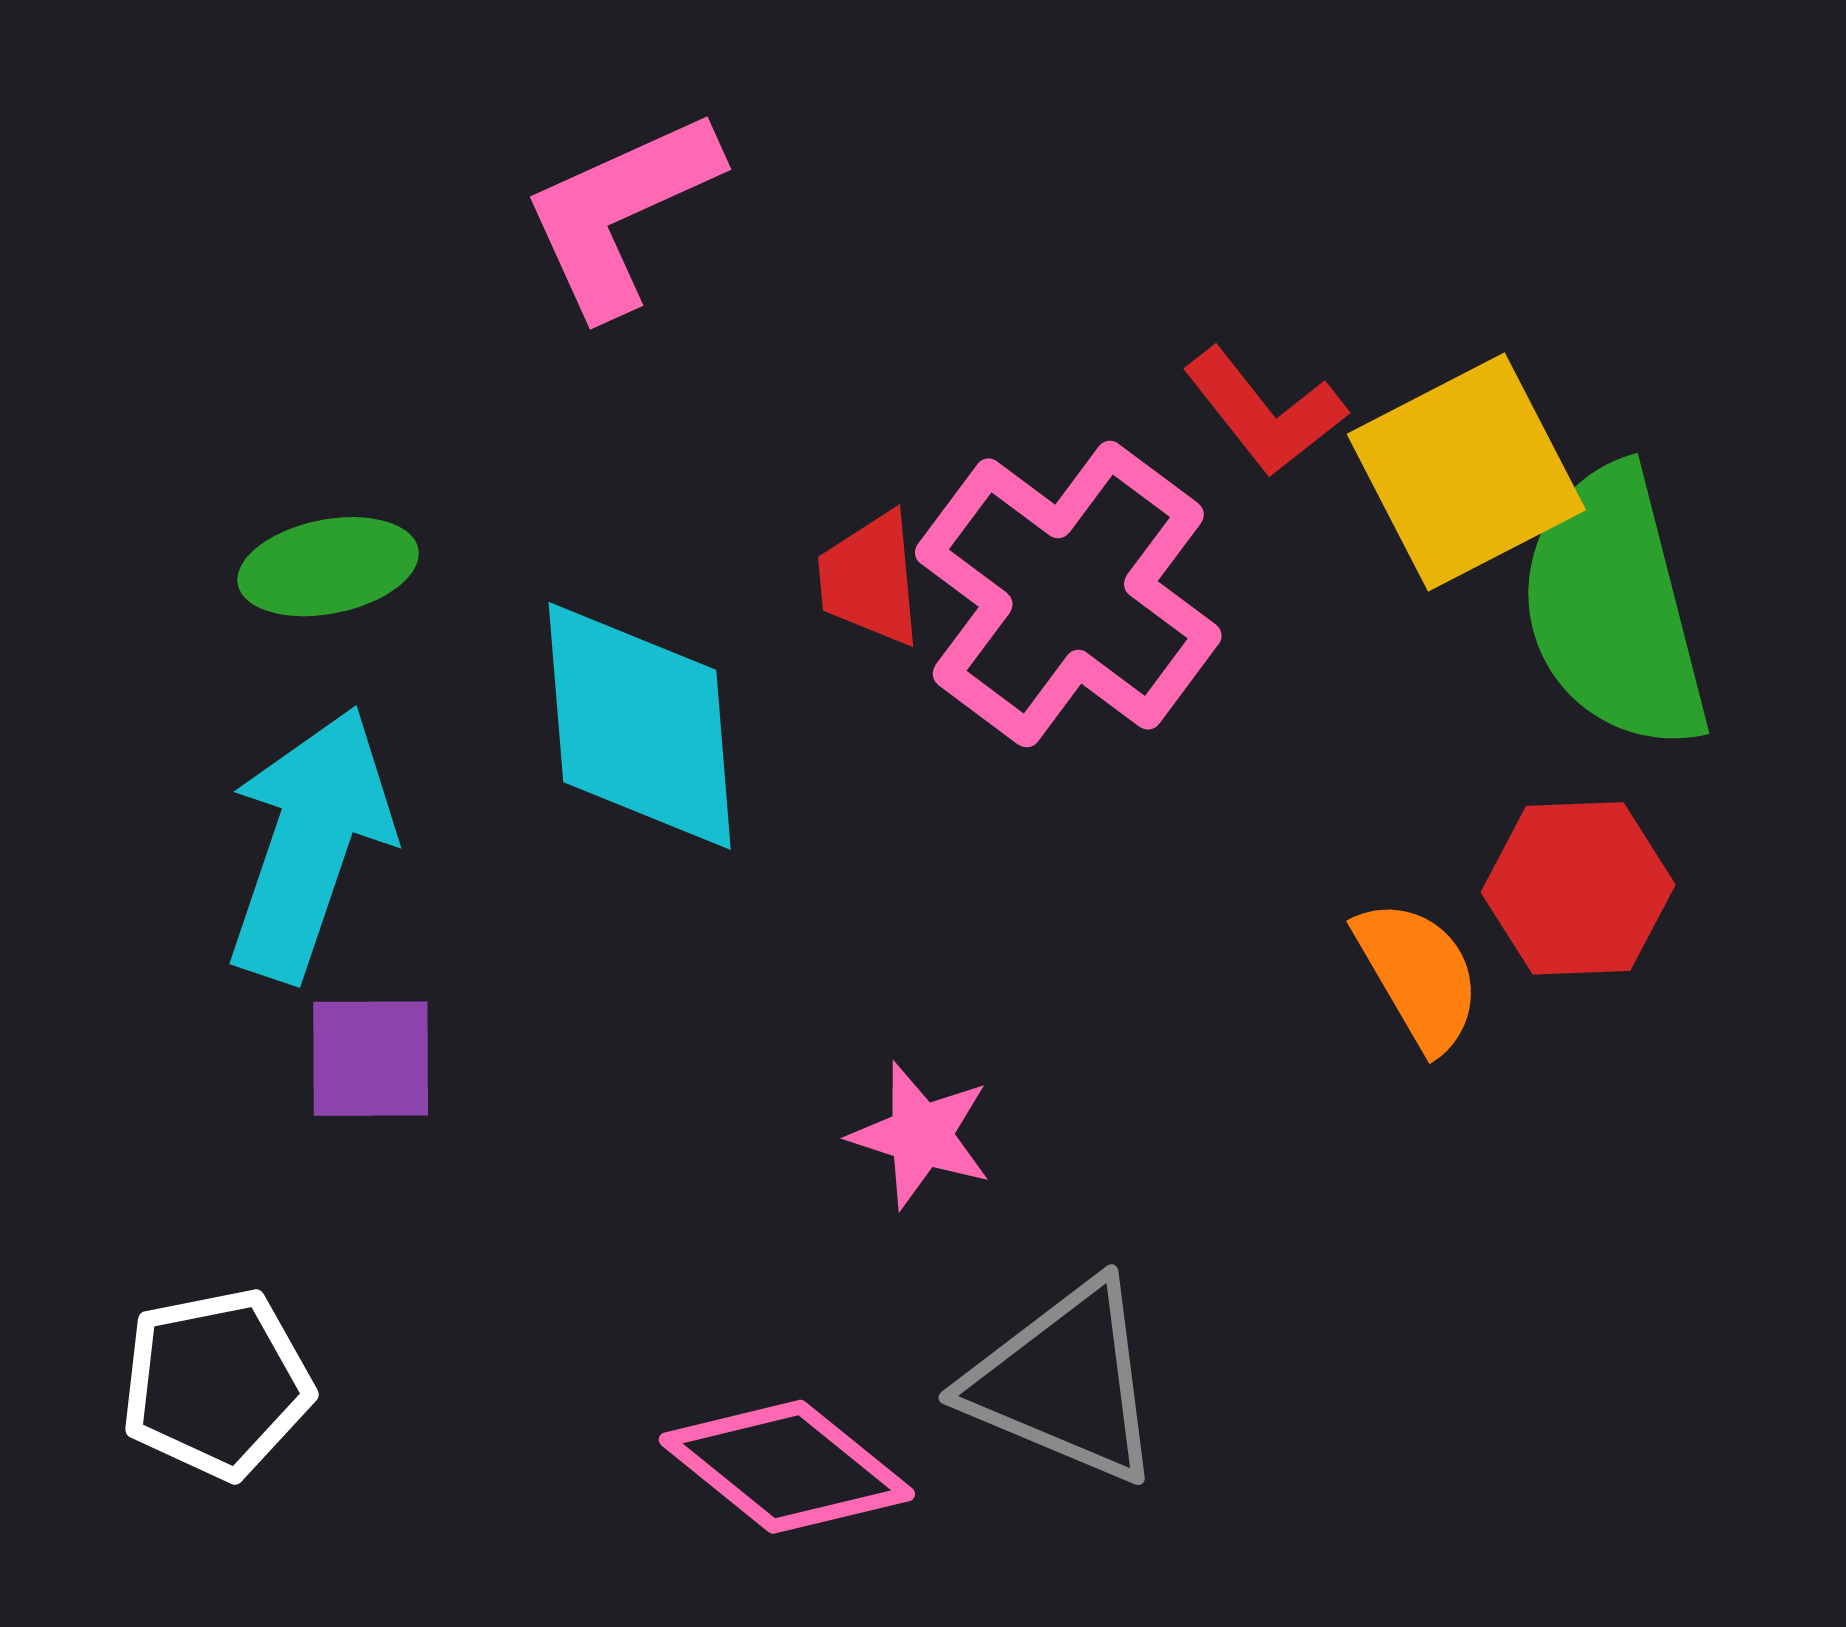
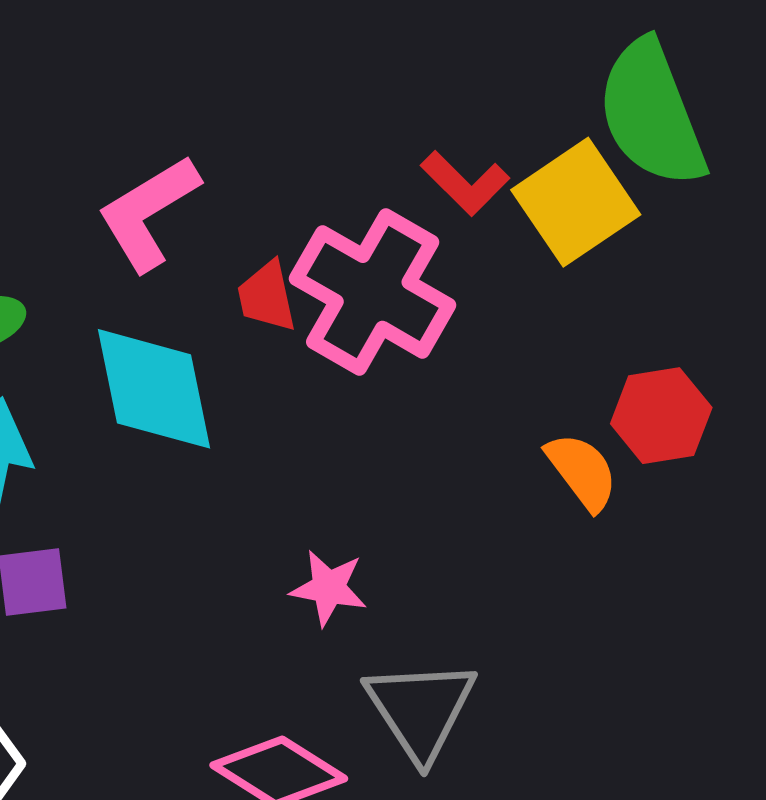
pink L-shape: (621, 213) -> (148, 213), moved
green semicircle: (1614, 609) -> (652, 114), moved
gray triangle: (1065, 1382) -> (421, 710), turned 41

